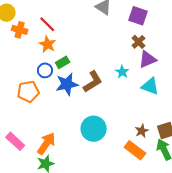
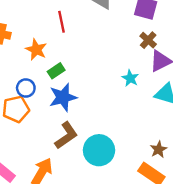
red line: (47, 24) -> (62, 22), moved, turned 36
blue circle: (45, 70) -> (26, 88), moved
brown L-shape: (93, 82) -> (66, 135), moved

